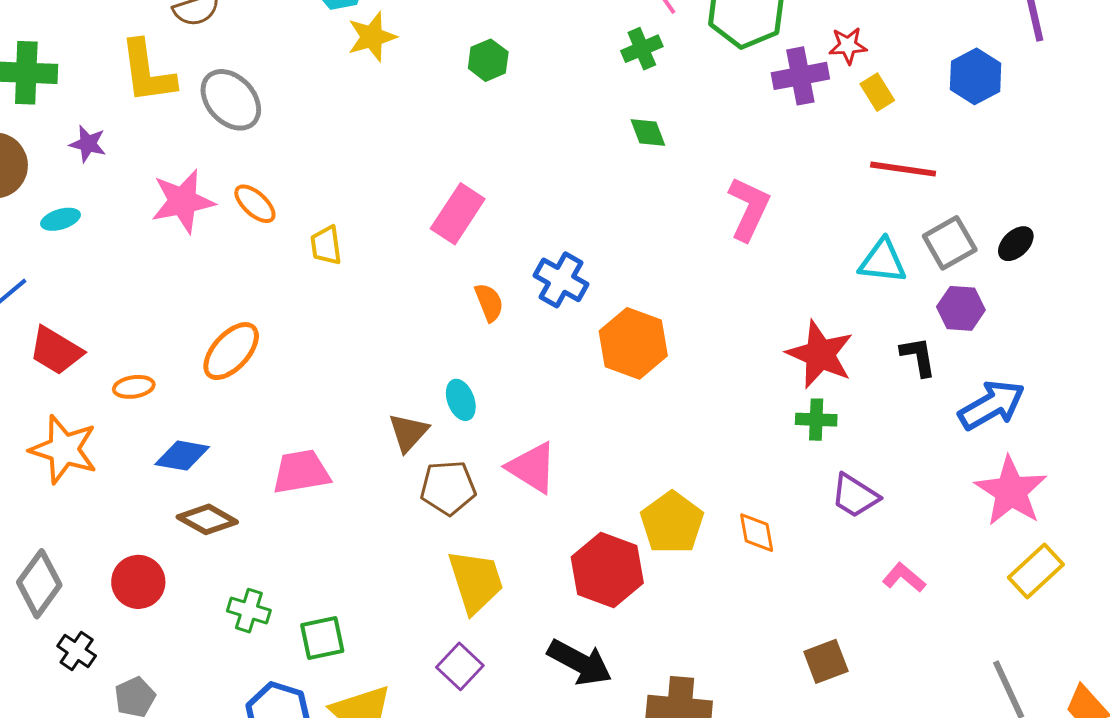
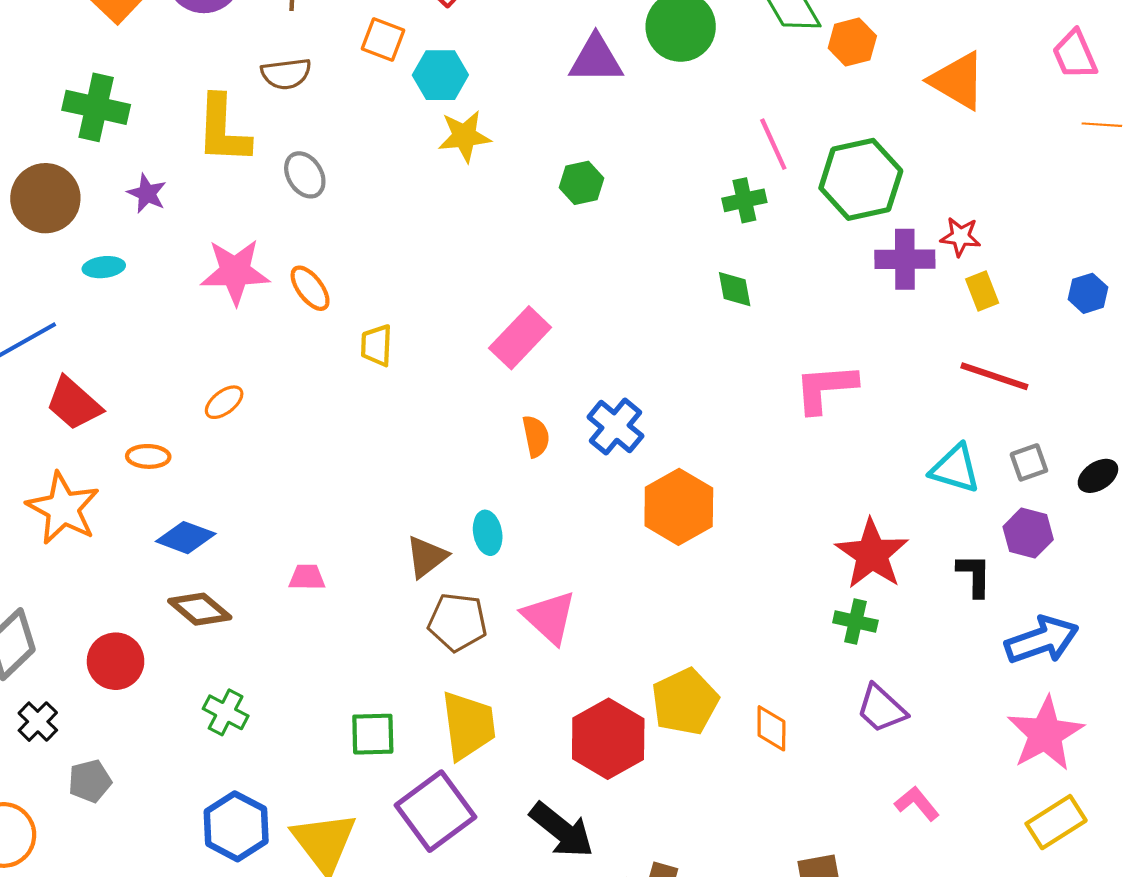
blue hexagon: (976, 76) -> (1088, 293), size x0.7
gray ellipse: (231, 100) -> (305, 175), size x0.7
pink L-shape: (749, 209) -> (825, 388), turned -130
gray square: (950, 243) -> (1029, 462), size x0.7
orange ellipse: (231, 351) -> (224, 402), moved, size x0.6
pink trapezoid: (301, 472) -> (307, 577), size x0.6
green square: (322, 638) -> (373, 734), moved
purple square: (460, 666) -> (435, 811), size x1.6

